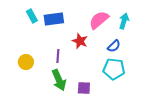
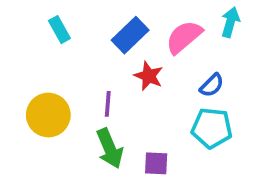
blue rectangle: (54, 19) -> (130, 35), moved, turned -36
cyan arrow: (124, 21) -> (230, 22), moved
yellow circle: (26, 62) -> (48, 115), size x1.5

